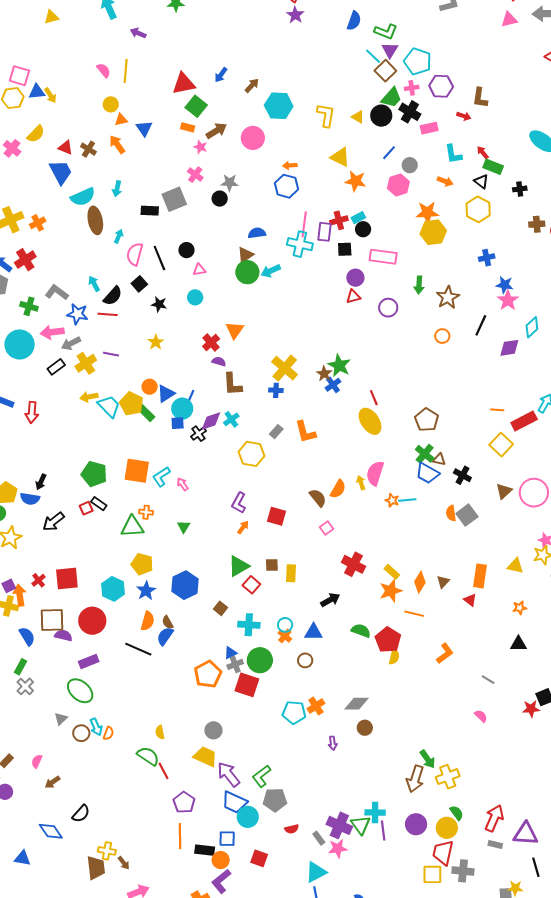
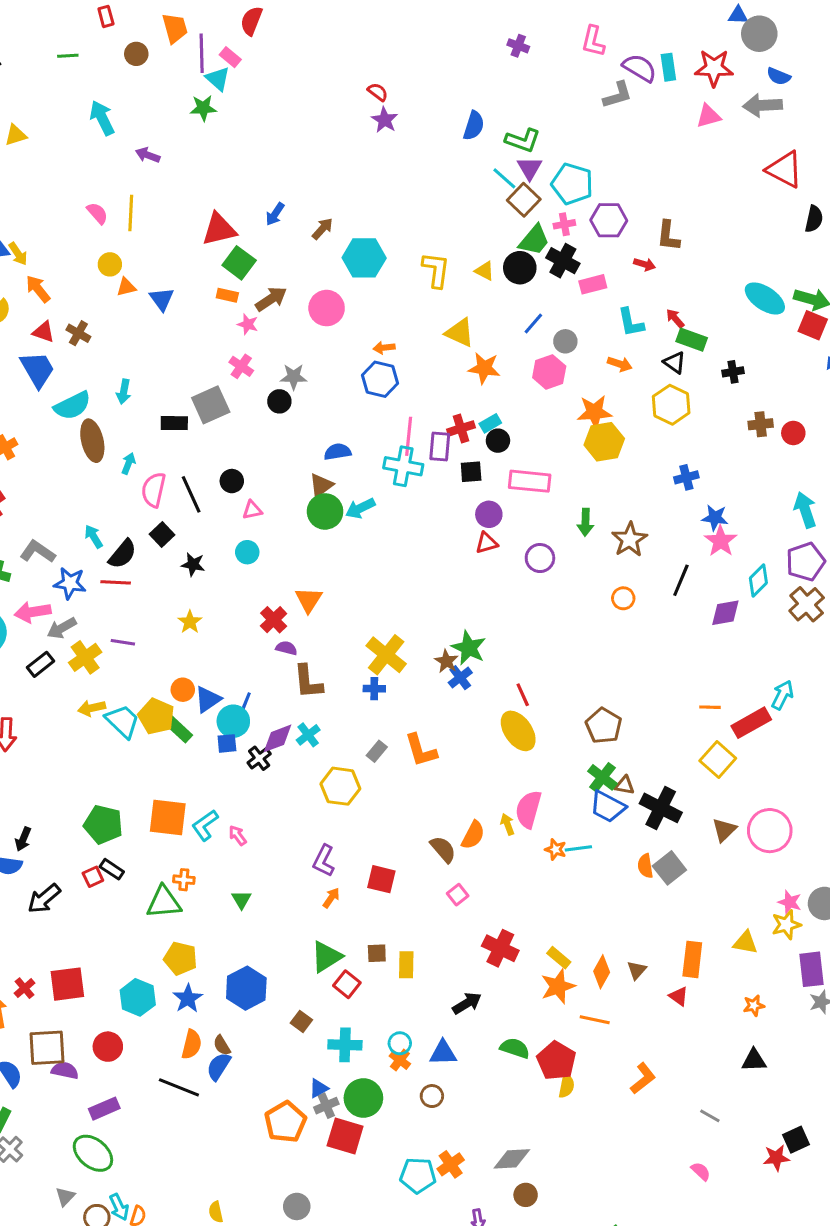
orange arrow: (117, 144) -> (38, 289), moved
black cross: (462, 475) -> (661, 808), size x1.5
red circle: (92, 621) -> (108, 1047), size x0.7

